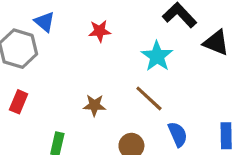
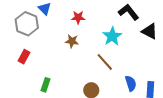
brown star: (94, 105) -> (72, 41), moved
blue semicircle: (178, 134) -> (131, 83), moved

